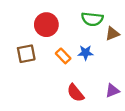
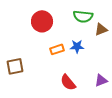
brown square: (26, 54) -> (15, 66), moved
orange rectangle: (63, 56) -> (57, 49), turned -64

